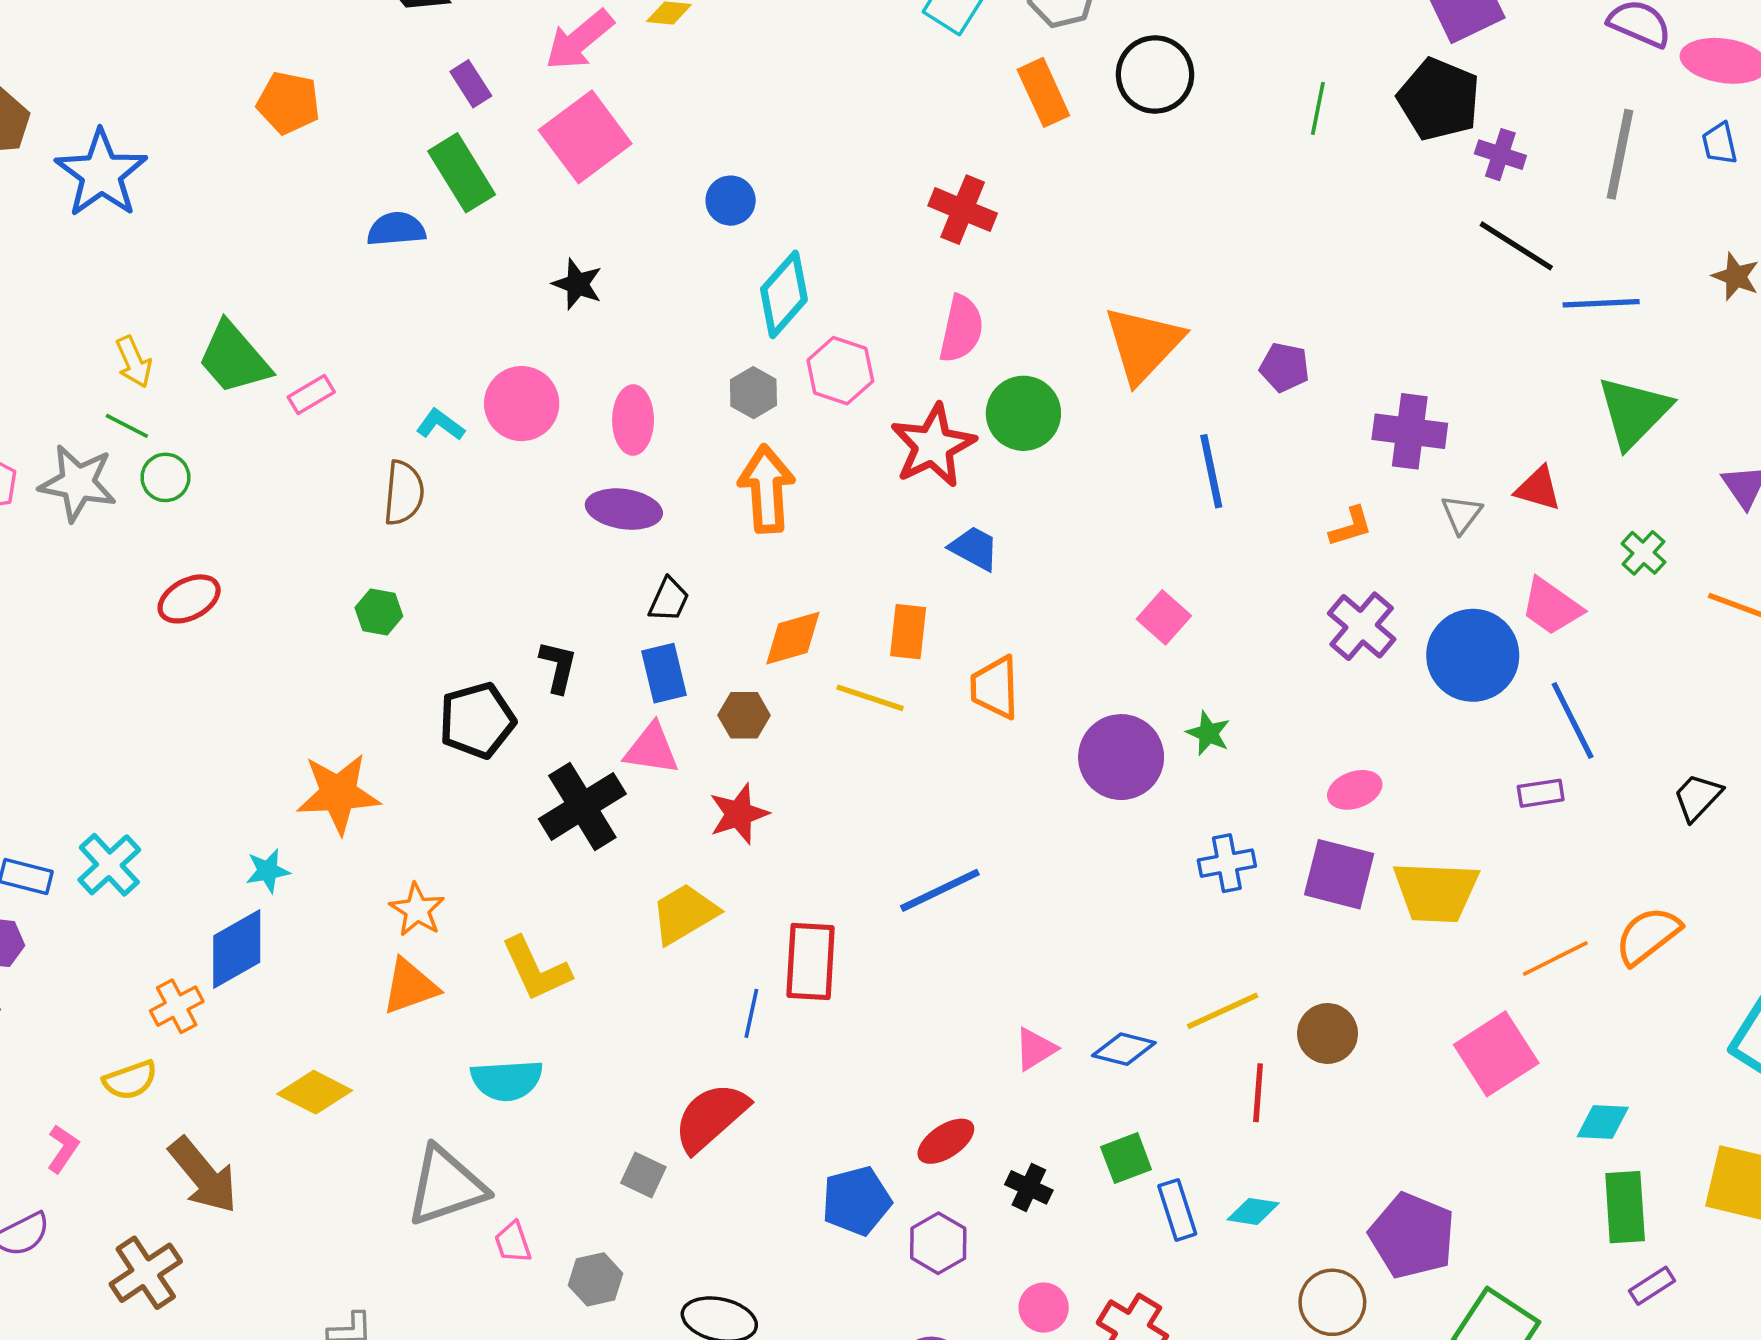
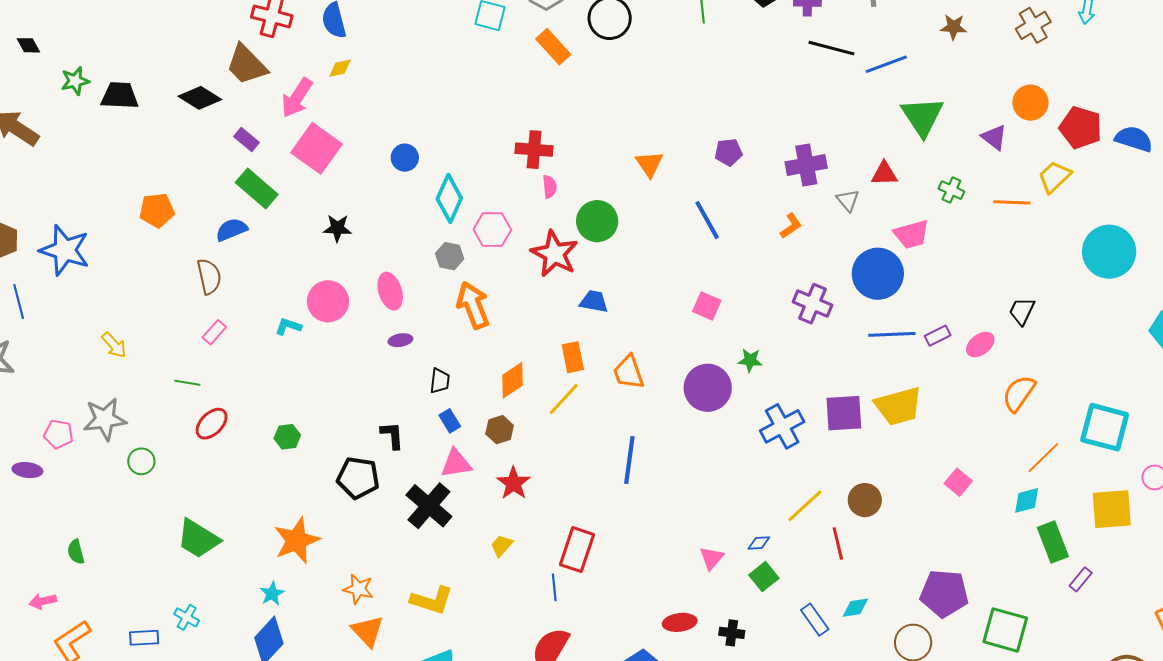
orange pentagon: (288, 103) -> (157, 210), moved
red cross: (963, 210) -> (534, 150), moved
pink semicircle: (961, 329) -> (550, 187), size x0.6
orange triangle: (1143, 344) -> (649, 164), size x0.6
green trapezoid: (234, 358) -> (198, 539), moved
green line: (127, 426) -> (187, 383), moved
green circle: (165, 477) -> (141, 461), moved
brown semicircle: (404, 493) -> (209, 276), moved
purple ellipse: (624, 509) -> (400, 340), size x0.6
red ellipse: (189, 599) -> (212, 424), moved
pink trapezoid: (1551, 607) -> (911, 234), turned -33
purple cross: (1362, 626) -> (813, 304), moved
blue rectangle: (664, 673) -> (450, 421), size x0.7
yellow line: (870, 698) -> (564, 399), turned -48
black pentagon: (477, 720) -> (358, 478), turned -30
blue line: (1573, 721) -> (892, 334), moved, turned -48
pink ellipse: (1355, 790) -> (980, 344), moved
blue cross: (1227, 863) -> (782, 426), size x1.4
cyan cross: (109, 865) -> (187, 617), size x0.7
blue line: (940, 890) -> (629, 460), moved, turned -39
yellow trapezoid: (684, 914) -> (502, 546), size x0.6
orange line: (1555, 959) -> (1043, 457), moved
red rectangle: (811, 962) -> (577, 550), turned 33
yellow L-shape: (536, 969) -> (432, 600), turned -30
orange triangle: (410, 986) -> (368, 631), turned -36
blue diamond: (1124, 1049) -> (759, 543), size x0.7
pink square: (1496, 1054) -> (958, 482), size x0.6
red ellipse: (946, 1141) -> (680, 622), turned 44
green square: (1126, 1158) -> (764, 577), moved

